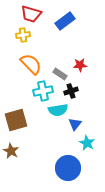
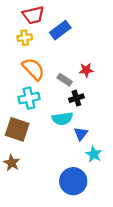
red trapezoid: (31, 14) -> (33, 15), turned -30
blue rectangle: (65, 21) -> (60, 30), moved
cyan cross: (43, 91) -> (29, 98), moved
brown square: (16, 120) -> (17, 129), turned 35

